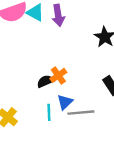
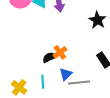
cyan line: (49, 112) -> (43, 82), moved

